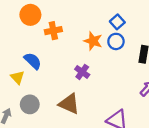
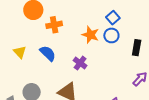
blue semicircle: (33, 61) -> (48, 53), moved
yellow triangle: (17, 77) -> (20, 52), moved

